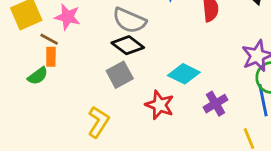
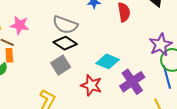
purple cross: (216, 104) -> (132, 82), size x1.4

